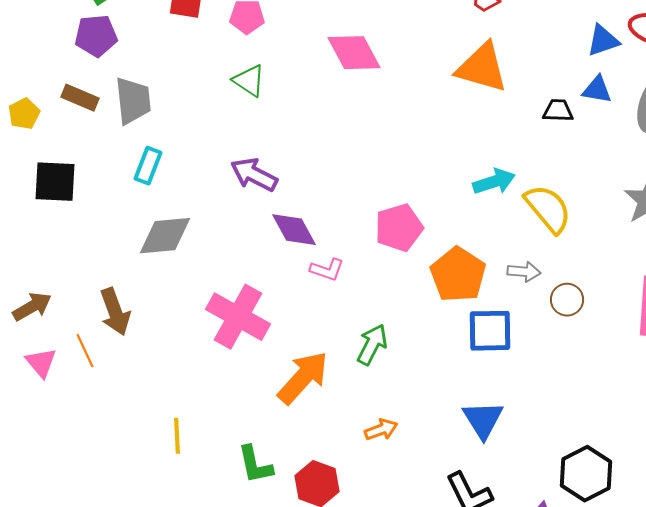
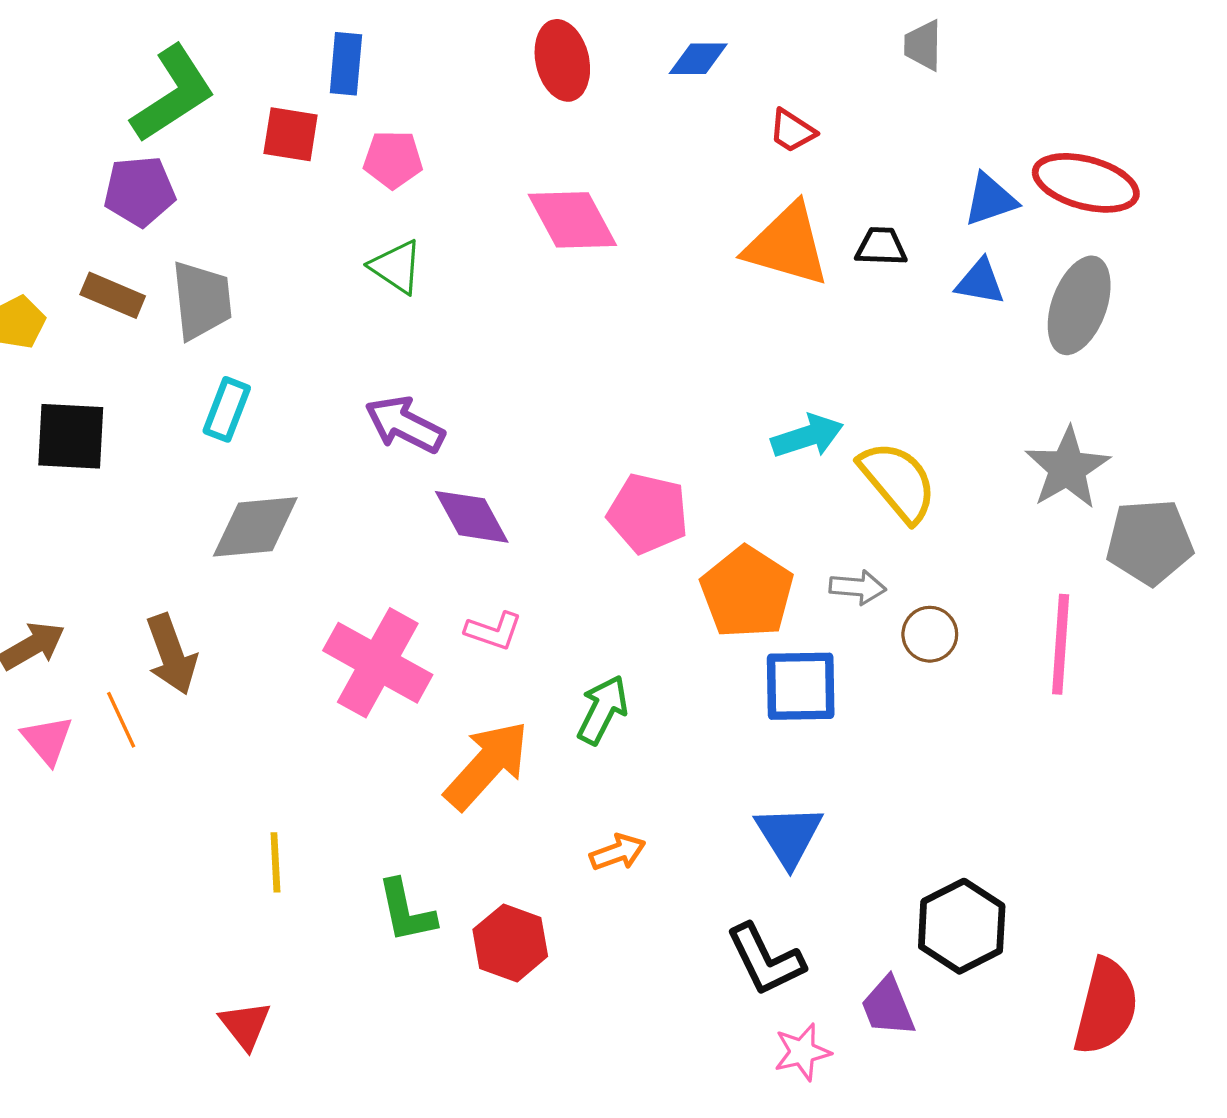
black trapezoid: (558, 111) -> (881, 247), moved
pink pentagon: (399, 228) -> (648, 513), turned 30
pink L-shape: (327, 270) -> (494, 631), moved

